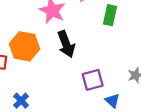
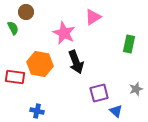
green rectangle: (110, 15) -> (129, 44), moved
blue cross: (21, 101) -> (37, 111), turned -32

